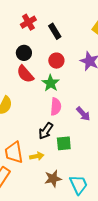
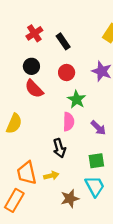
green star: (51, 83) -> (77, 99), moved
black arrow: (46, 131) -> (59, 148), turned -48
green square: (64, 143) -> (96, 161), moved
cyan trapezoid: (79, 185) -> (95, 186), moved

